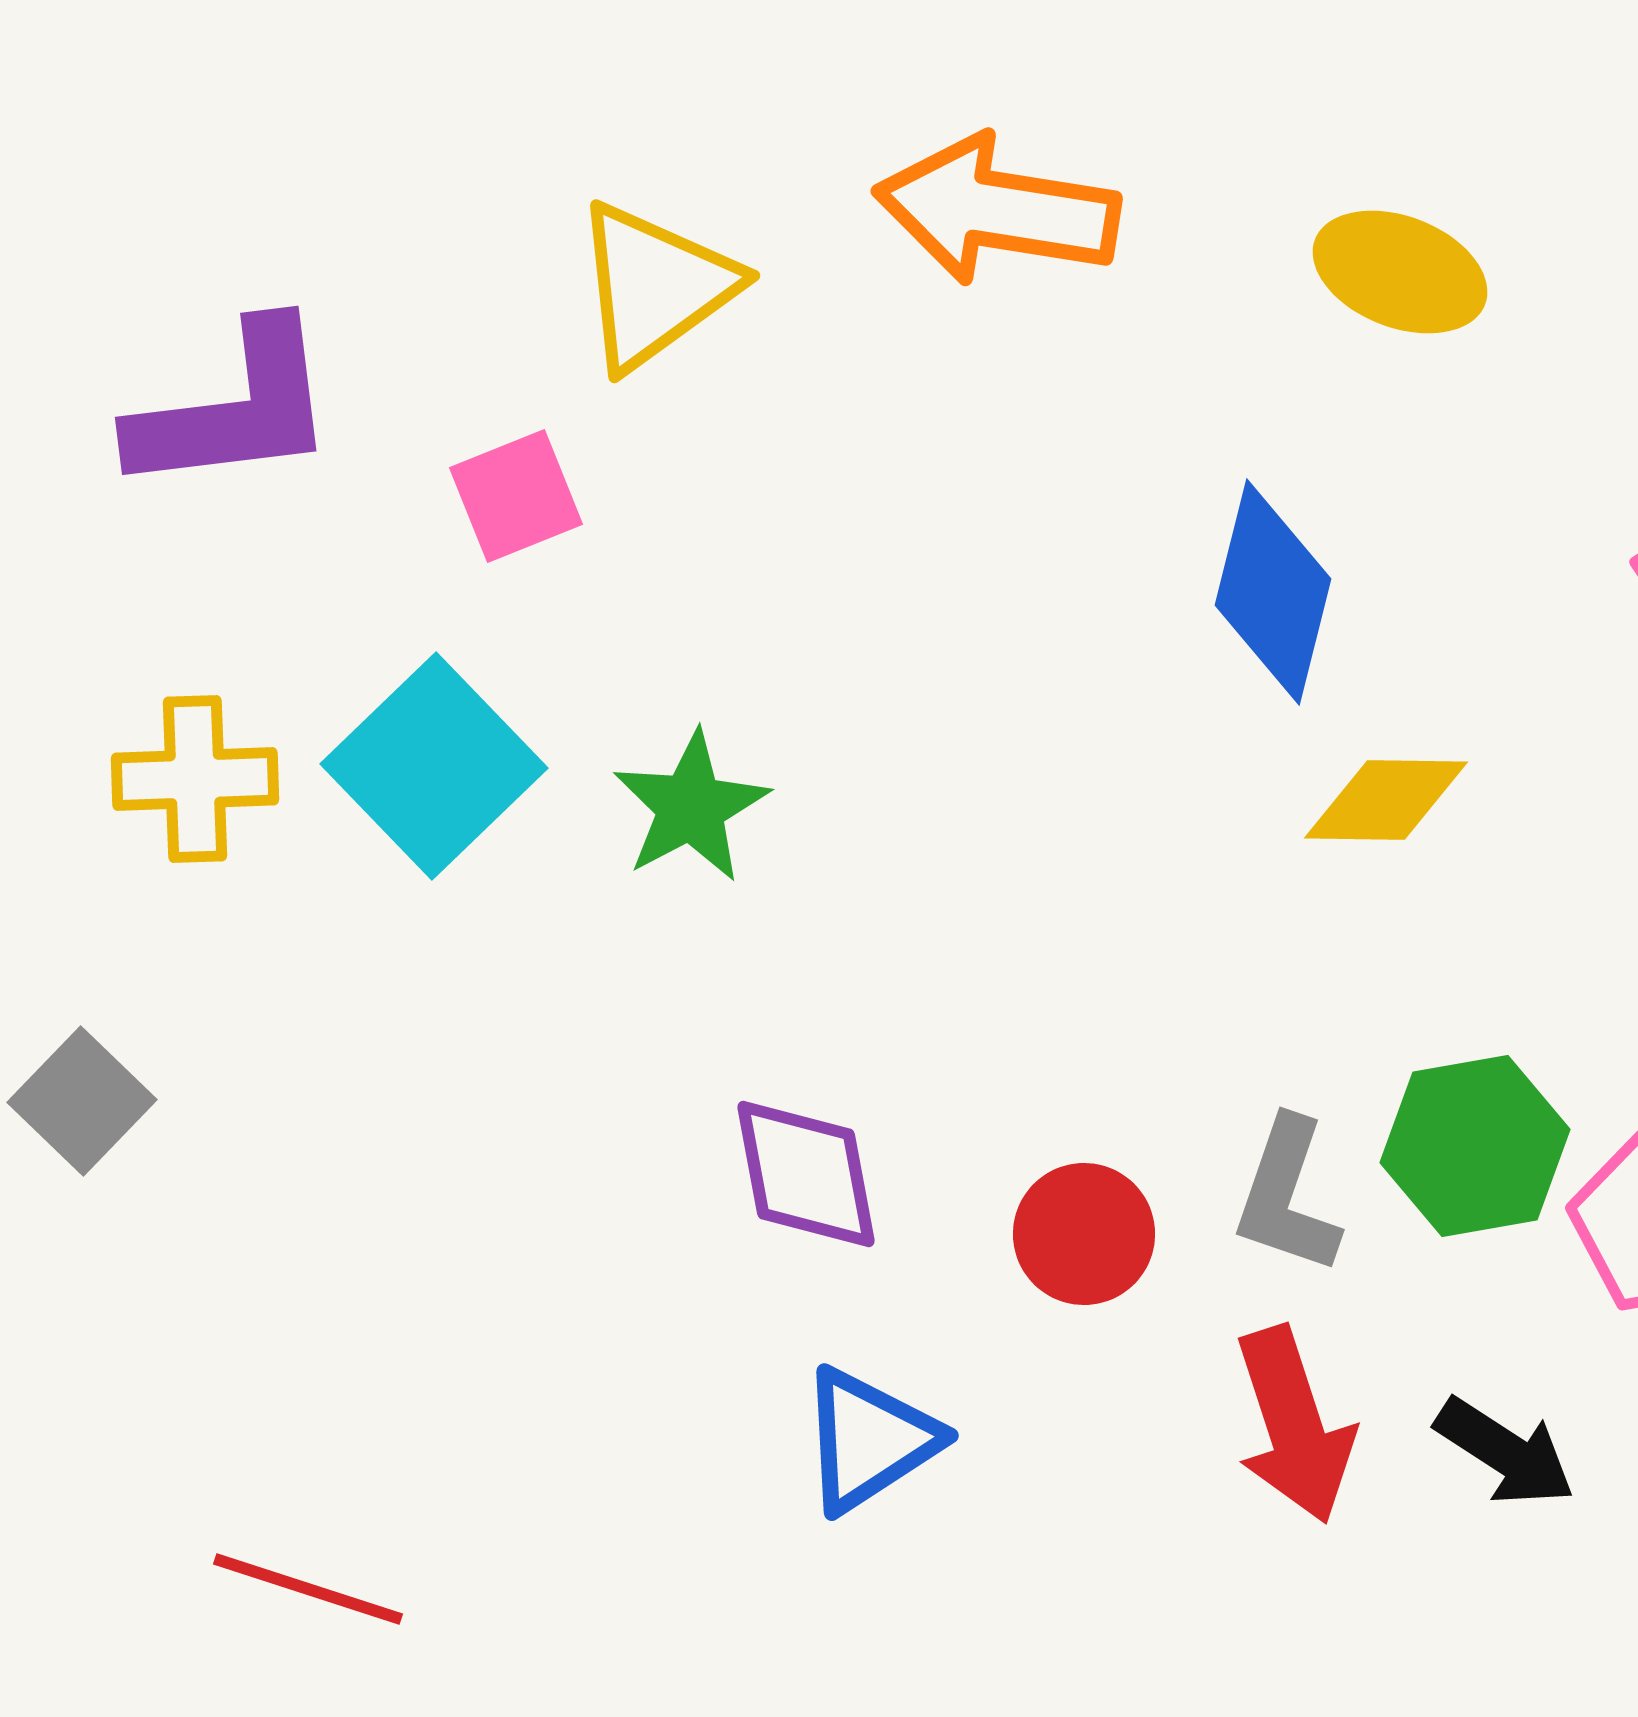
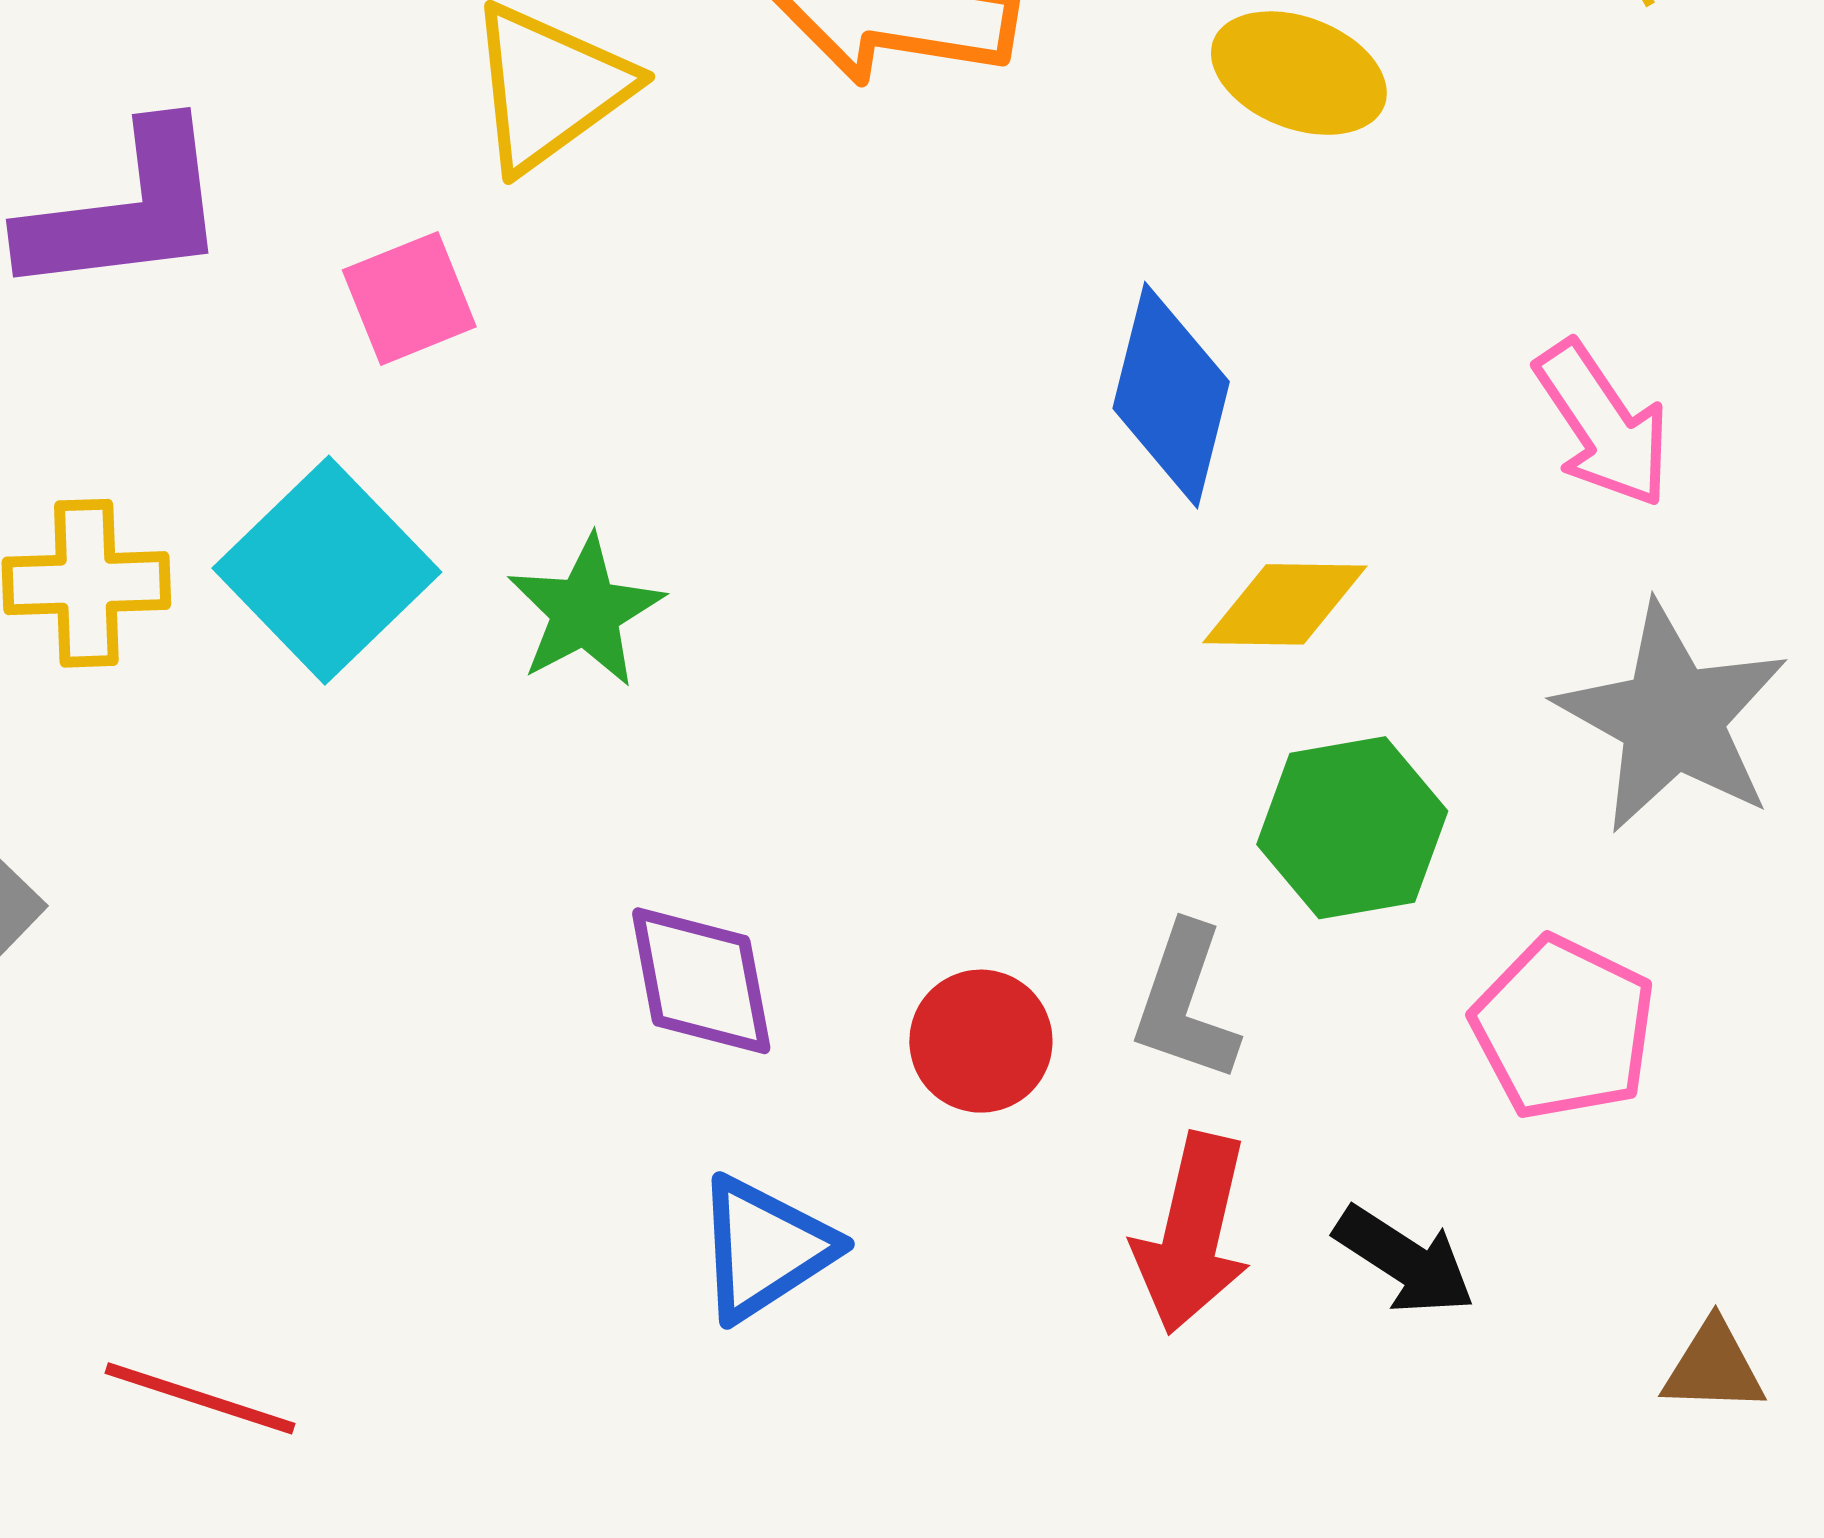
green hexagon: (1475, 1146) -> (1352, 828), moved
red arrow: (1294, 1425) -> (1192, 1233), turned 31

